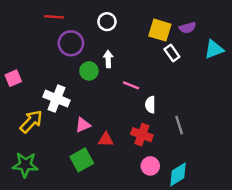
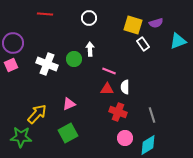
purple circle: (71, 43) -> (13, 43), moved
white cross: (56, 99) -> (47, 64), moved
yellow arrow: (31, 121) -> (37, 114), moved
gray line: (179, 125) -> (152, 115), moved
red triangle: (106, 139) -> (107, 89), moved

